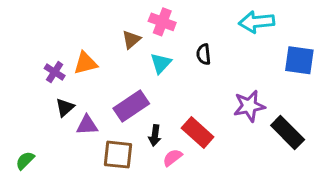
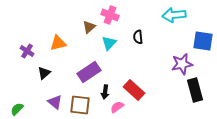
purple cross: (55, 72) -> (27, 51), moved
purple star: (249, 106) -> (182, 64), moved
purple triangle: (87, 125) -> (55, 102), moved, turned 42
black rectangle: (288, 132) -> (195, 90), turned 30

